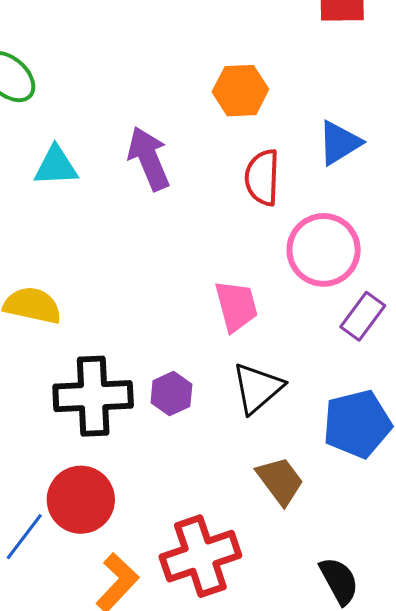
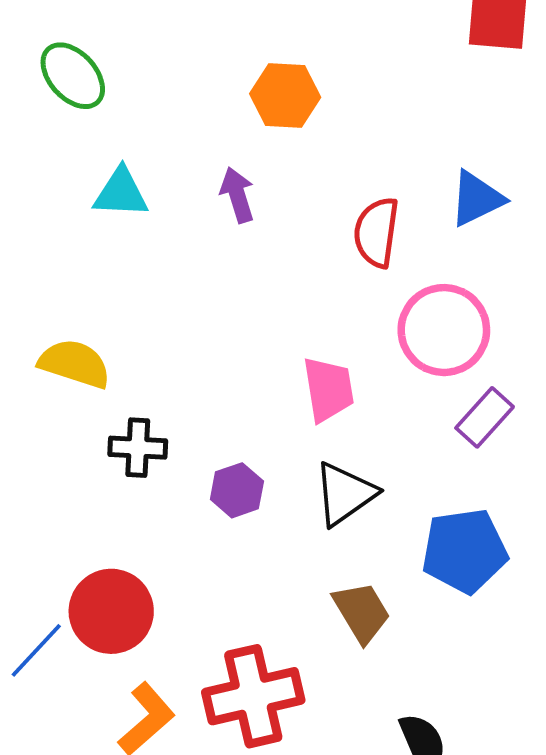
orange hexagon: (240, 91) -> (285, 95), moved
purple arrow: (149, 159) -> (237, 195), size x0.7
black cross: (93, 396) -> (138, 448), moved, size x0.6

